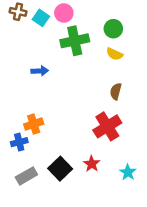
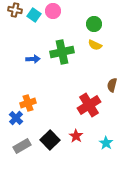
green cross: (75, 41) -> (62, 52), moved
brown semicircle: (116, 91) -> (112, 85), moved
blue cross: (19, 142) -> (16, 118), turned -32

